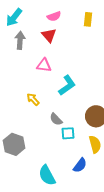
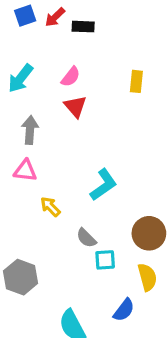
pink semicircle: (54, 16) -> (71, 77), moved, turned -32
gray arrow: (20, 40) -> (30, 130), moved
pink triangle: (44, 65) -> (25, 171), moved

